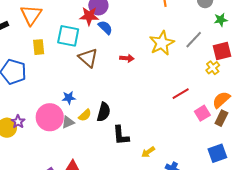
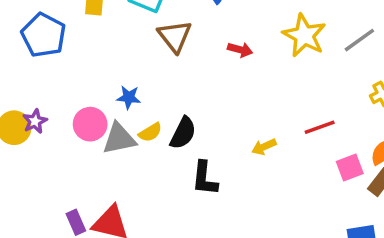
yellow star: (162, 43) -> (304, 35), turned -30
pink circle: (50, 117) -> (90, 124), size x0.7
gray triangle: (68, 122) -> (119, 139), size x1.5
yellow arrow: (148, 152) -> (264, 147), moved

